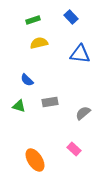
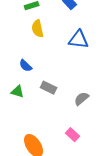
yellow semicircle: (39, 43) -> (38, 29), turned -90
gray rectangle: (50, 102) -> (49, 88), turned 35

